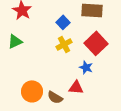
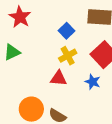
red triangle: (76, 87) -> (59, 78), moved

